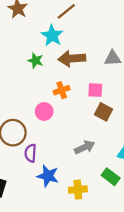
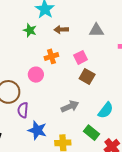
brown arrow: (72, 59) -> (61, 30), size x0.6
pink square: (95, 90) -> (81, 57), turned -32

